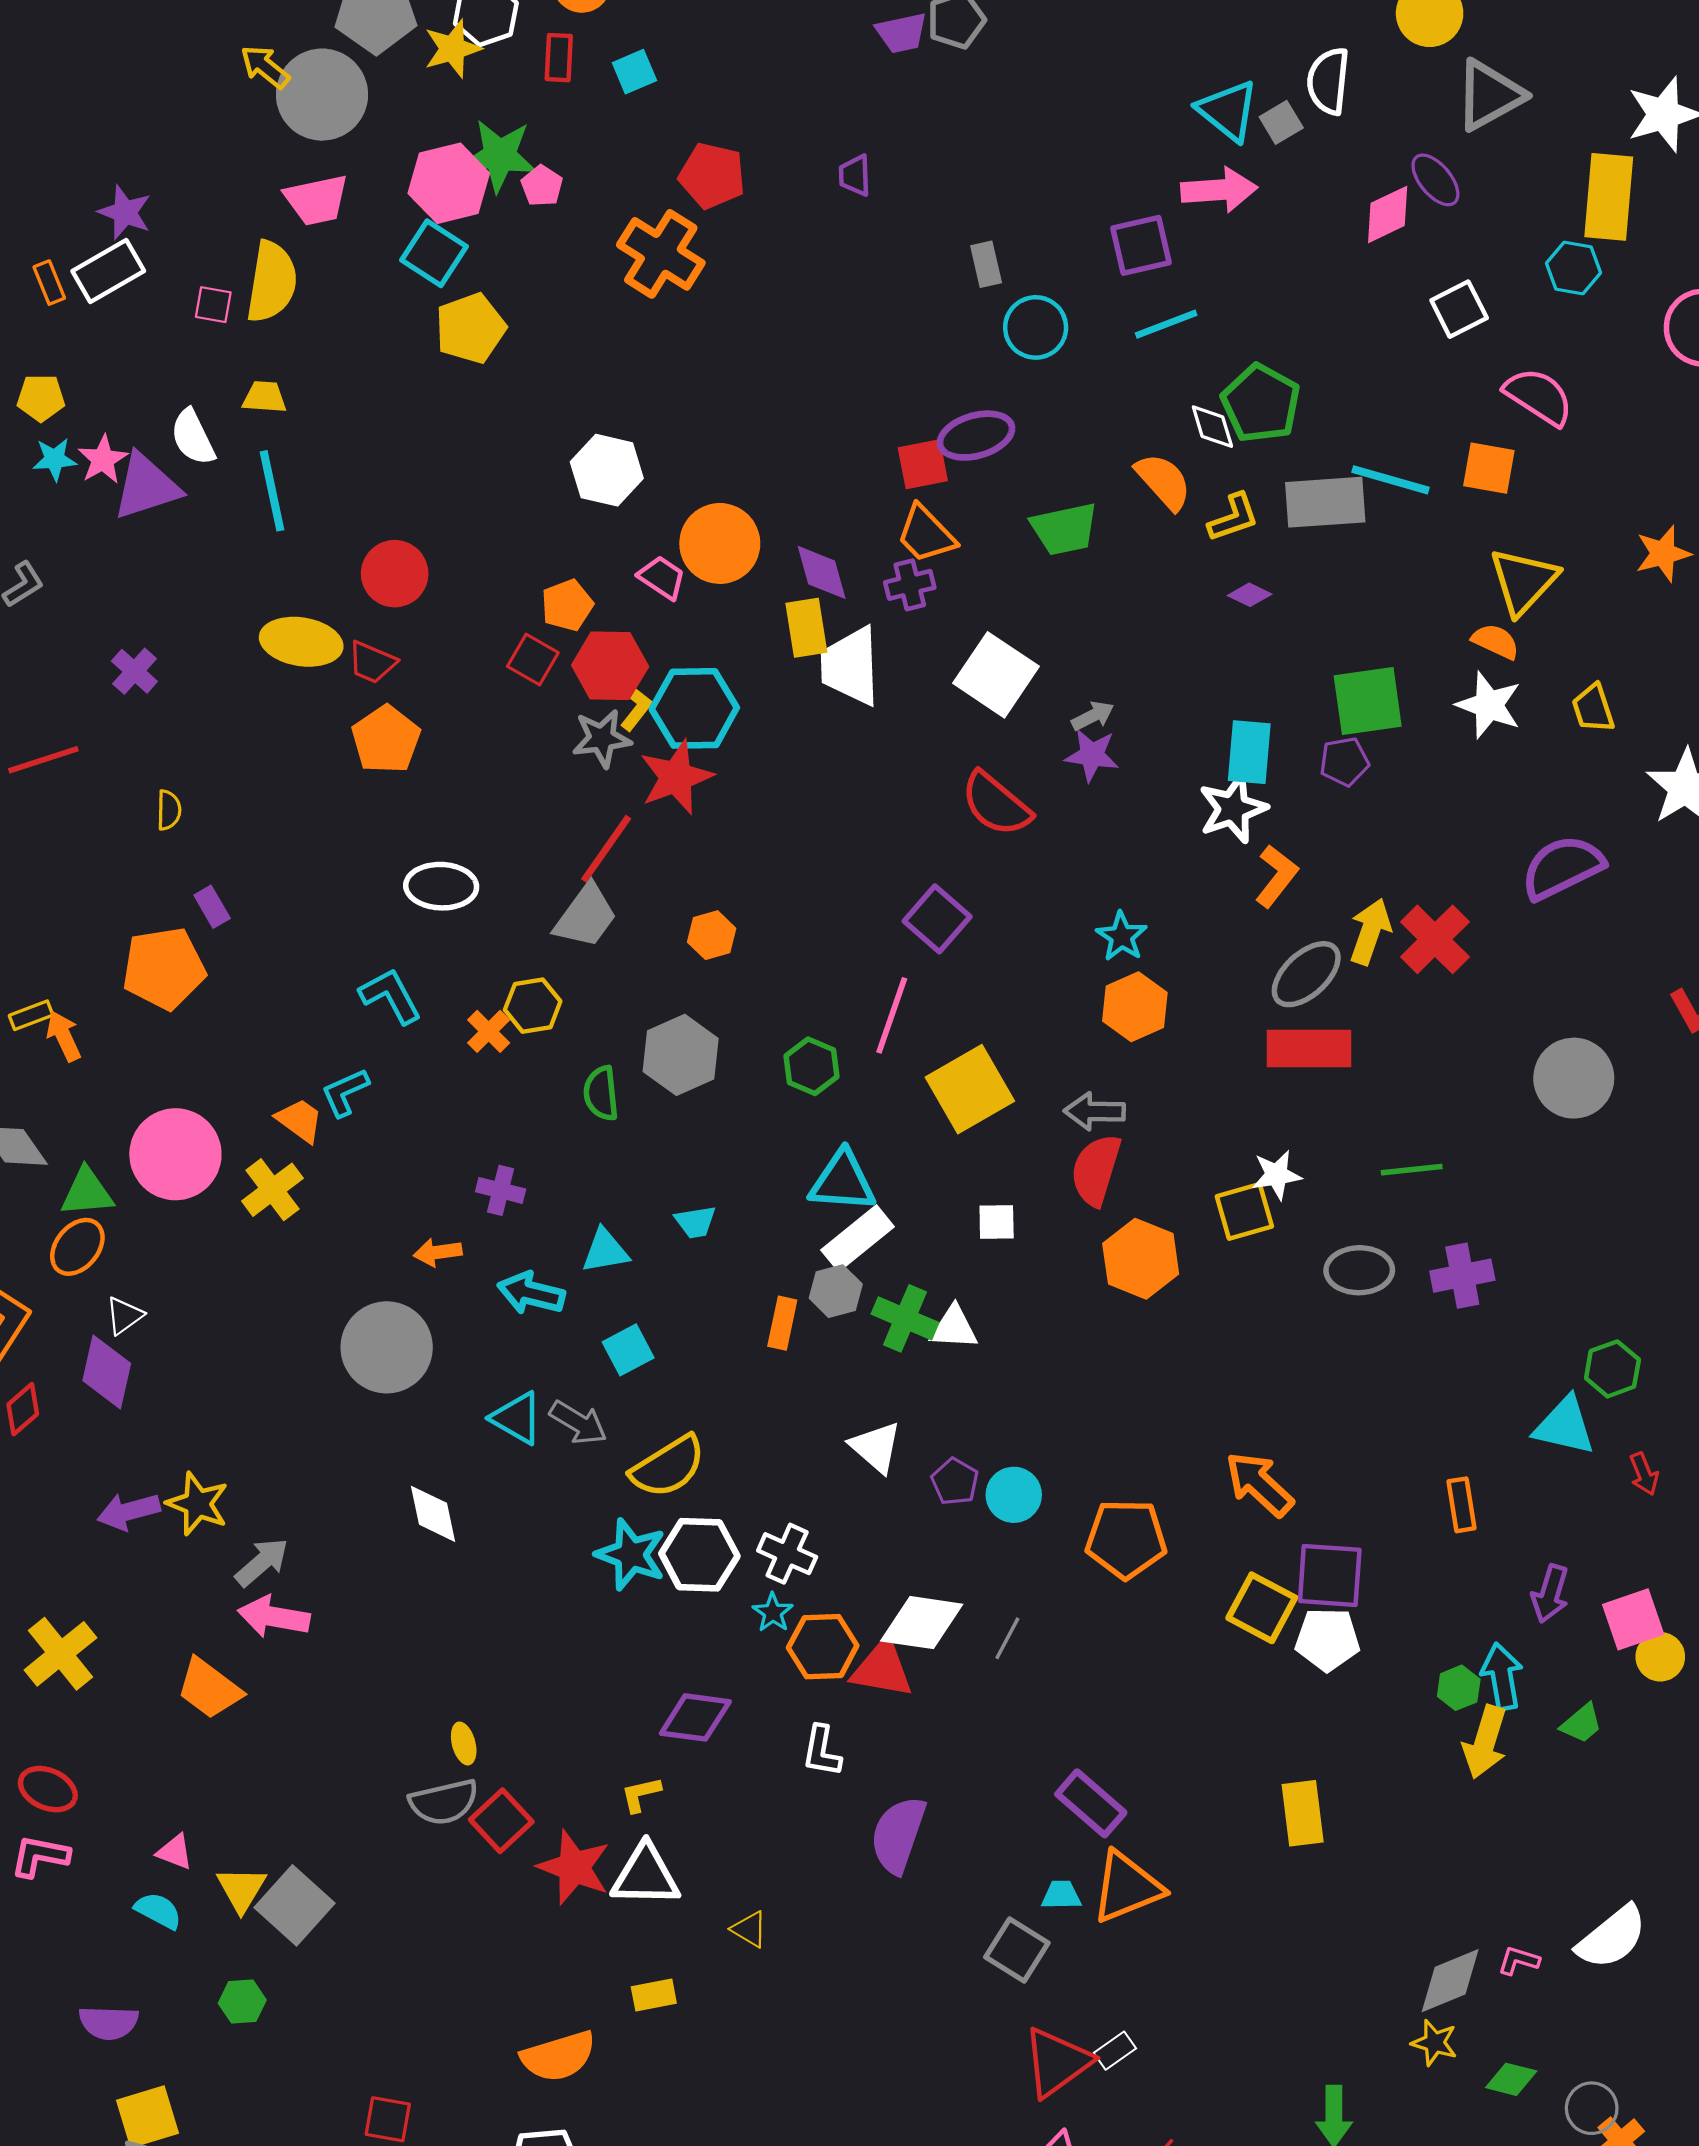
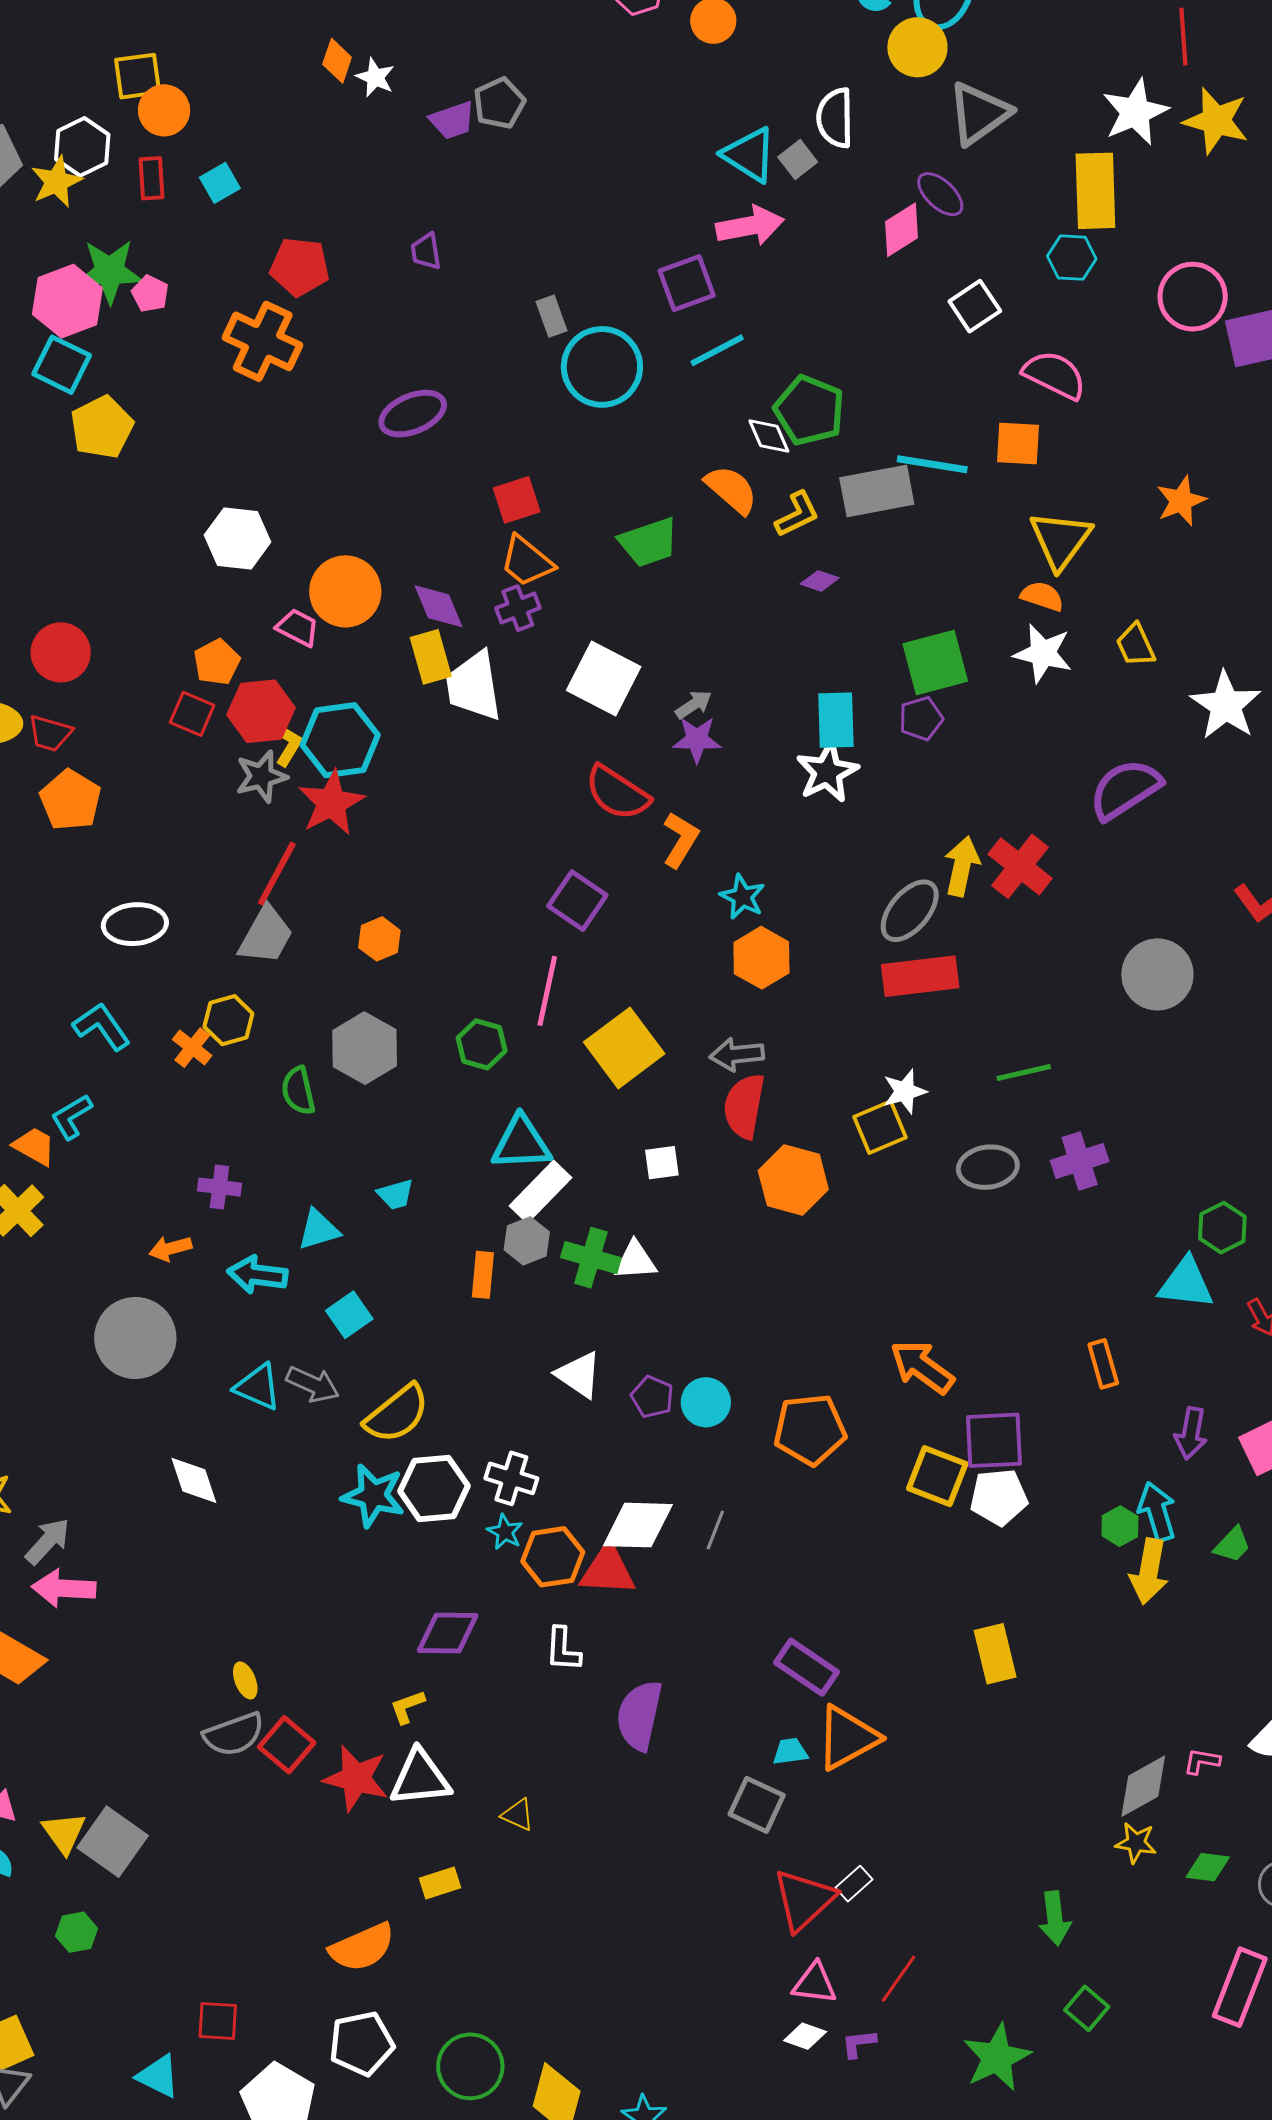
cyan circle: (1036, 327) -> (602, 367), size x1.4
purple ellipse: (976, 436) -> (413, 414), moved
orange L-shape: (1276, 876) -> (680, 840), moved

